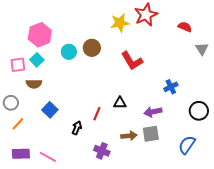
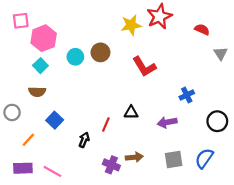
pink square: (18, 65) -> (21, 21), moved
orange line: (18, 124) -> (28, 140), moved
gray square: (151, 134) -> (174, 159), moved
brown arrow: (129, 136) -> (134, 157), moved

